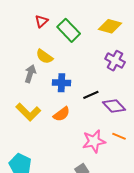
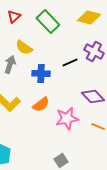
red triangle: (41, 21) -> (14, 16), moved
black line: (91, 95) -> (70, 62), moved
pink star: (94, 141) -> (67, 118), moved

